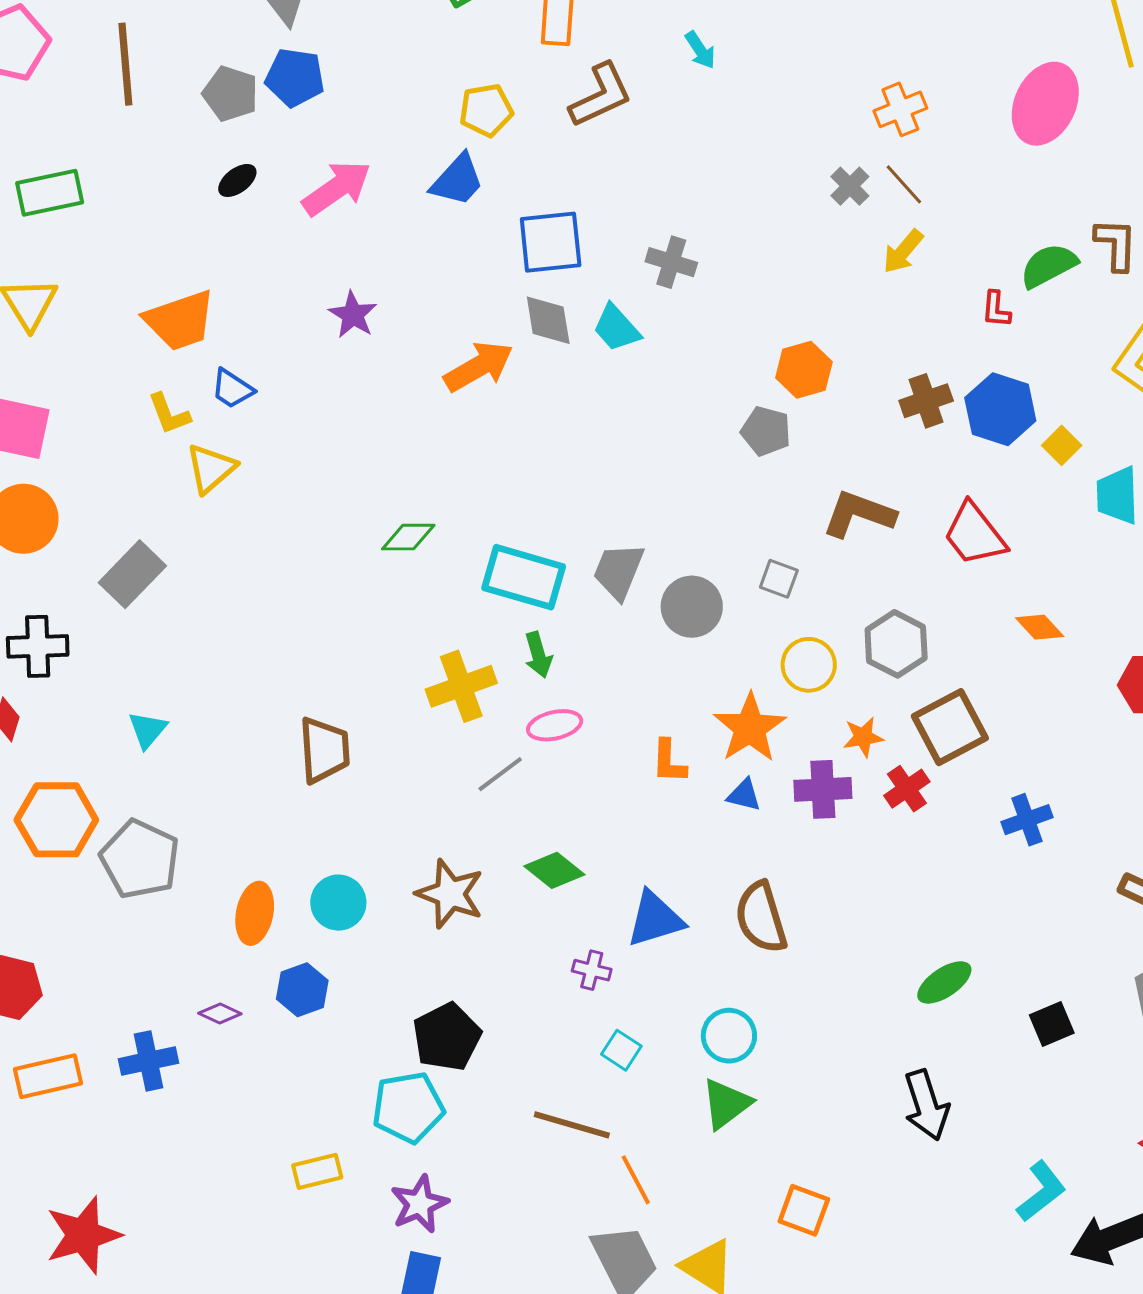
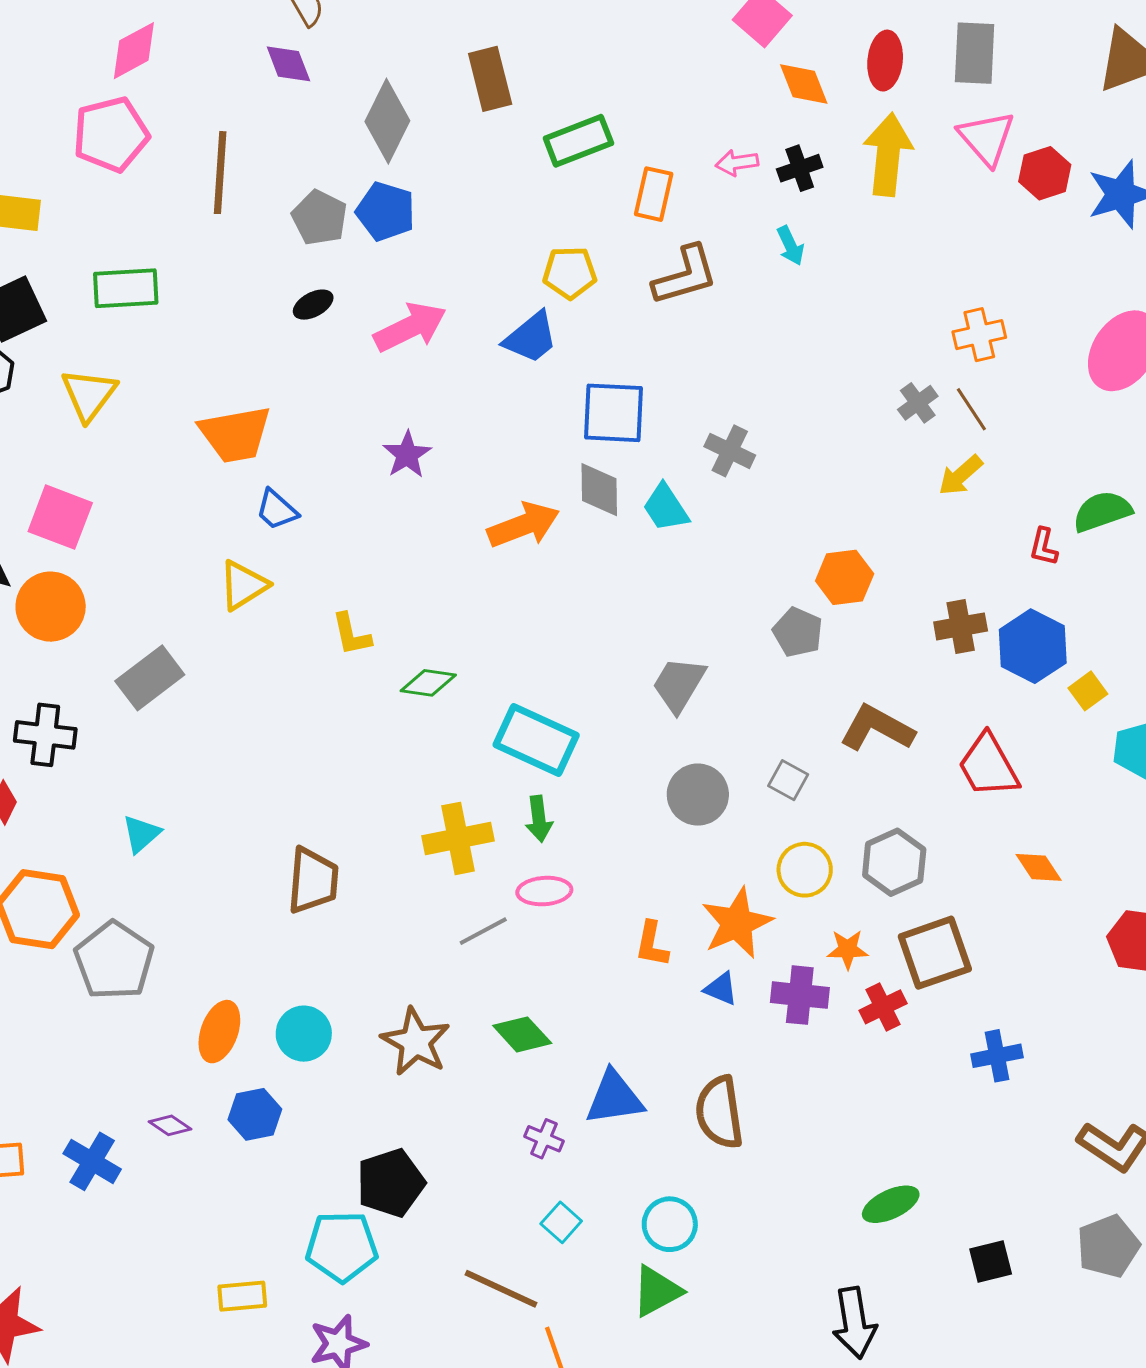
yellow L-shape: (169, 414) -> (351, 634), moved
gray trapezoid: (619, 571) -> (679, 684), moved
blue cross: (148, 1061) -> (92, 1161), turned 34

